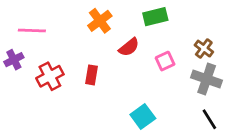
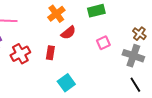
red semicircle: (129, 47) -> (68, 33), moved
brown cross: (204, 49) -> (139, 34), moved
cyan square: (143, 116) -> (66, 83), moved

